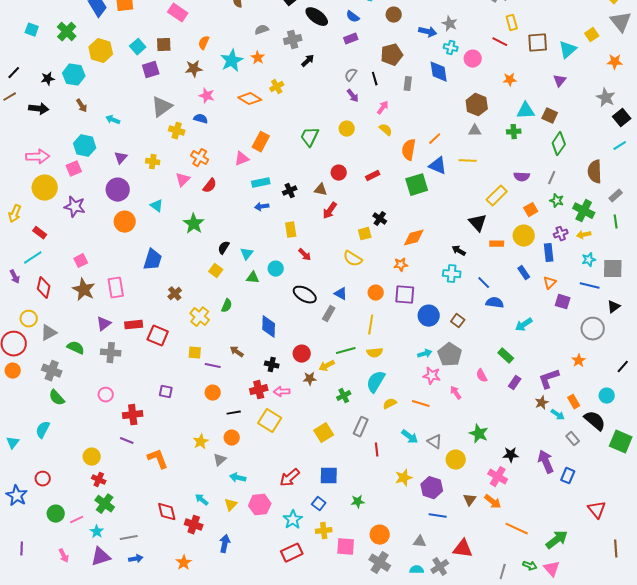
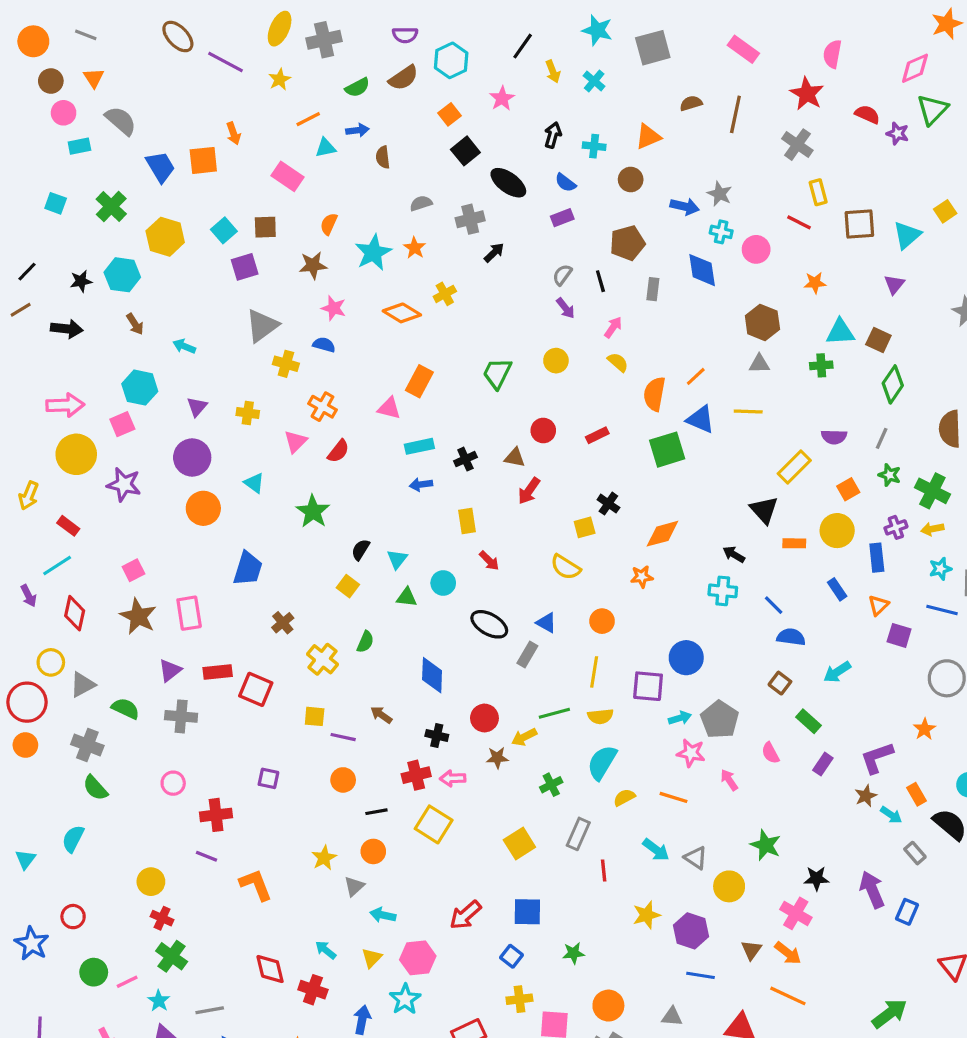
pink triangle: (242, 159) -> (389, 408), turned 35
purple square: (405, 295) -> (648, 686), moved
brown square: (458, 321) -> (780, 683), moved
cyan star: (293, 520) -> (405, 999), moved
orange line: (517, 529) -> (788, 996), moved

